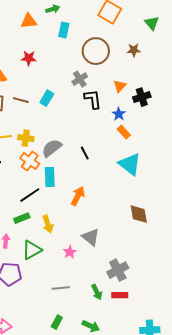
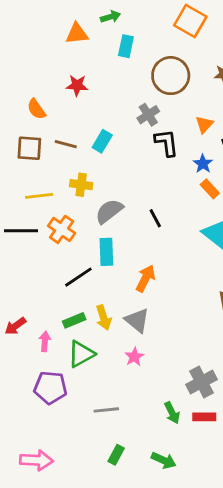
yellow cross: (26, 138) -> (81, 185), moved
orange cross: (30, 161) -> (62, 229), moved
green rectangle: (22, 218) -> (74, 320), moved
gray triangle: (91, 237) -> (137, 320), moved
gray line: (61, 288) -> (106, 410), moved

